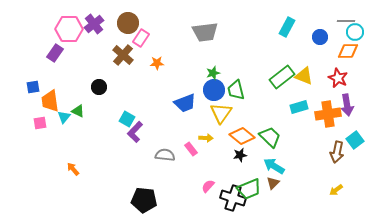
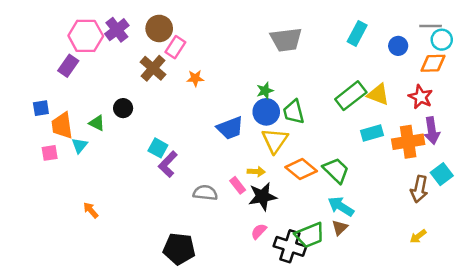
gray trapezoid: (205, 32) -> (286, 40), moved
green triangle: (78, 111) -> (97, 123), moved
black star: (240, 155) -> (262, 196), moved, size x1.6

